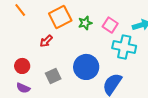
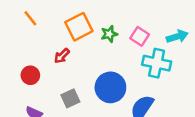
red circle: (22, 66) -> (30, 75), moved

